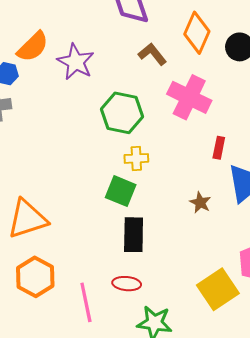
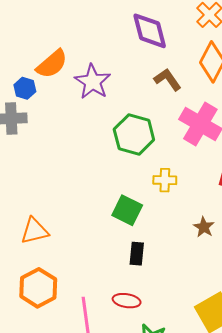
yellow cross: (136, 158) -> (165, 180), moved
orange triangle: (27, 219) -> (35, 231), size x0.7
black rectangle: (134, 235) -> (137, 254), size x0.7

